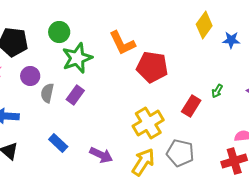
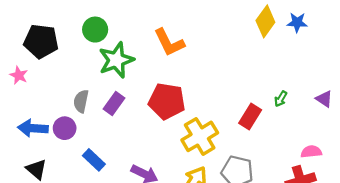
blue star: (231, 40) -> (297, 22), moved
red pentagon: (152, 67) -> (167, 101), moved
purple circle: (30, 76) -> (65, 128), moved

